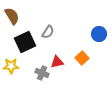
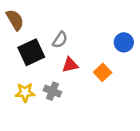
red triangle: (57, 62) -> (70, 65), moved
yellow star: (11, 66) -> (25, 92), moved

